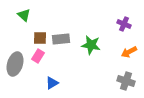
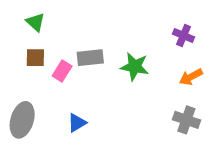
brown square: (40, 38) -> (35, 58), moved
pink rectangle: (38, 56) -> (62, 71), moved
gray ellipse: (15, 64) -> (22, 120), moved

